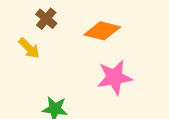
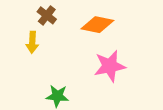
yellow arrow: (29, 48) -> (32, 42), turned 50

